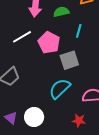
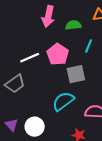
white line: (22, 37) -> (30, 58), moved

